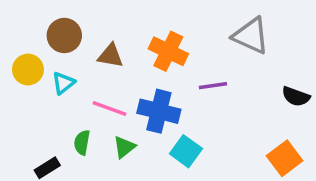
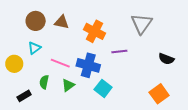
gray triangle: (251, 36) -> (142, 24), turned 40
brown triangle: (110, 56) -> (62, 22), moved
yellow circle: (28, 70) -> (14, 64), moved

